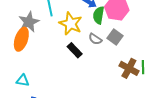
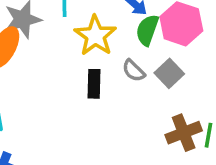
black rectangle: (75, 50) -> (94, 84), turned 35
brown cross: (129, 68) -> (184, 133), turned 30

